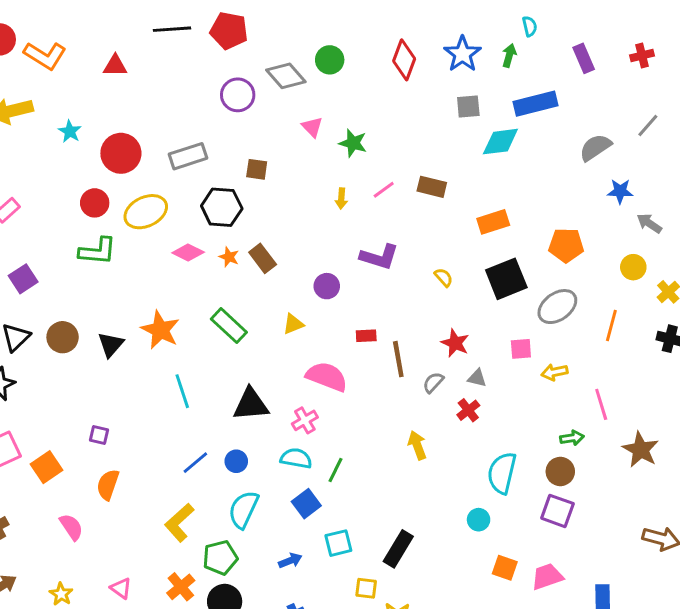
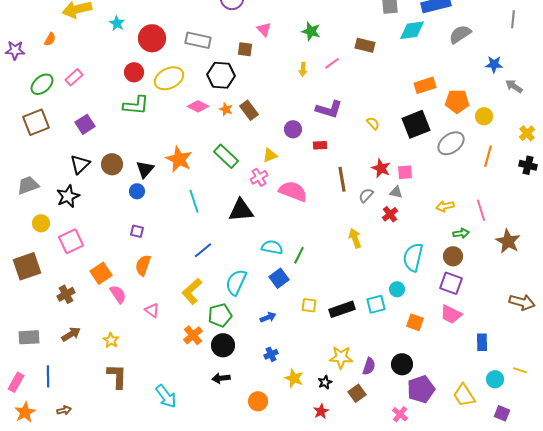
gray line: (648, 126) -> (513, 19), turned -36
pink triangle: (312, 127) -> (264, 29), moved
gray semicircle: (595, 147) -> (460, 34), moved
gray rectangle: (188, 156) -> (198, 40), turned 30
brown rectangle: (432, 187) -> (365, 45), moved
orange rectangle: (493, 222) -> (425, 85), moved
yellow circle: (633, 267) -> (484, 116), moved
red rectangle: (366, 336) -> (320, 145), moved
pink square: (521, 349) -> (405, 172), moved
yellow arrow: (554, 372) -> (445, 206), moved
pink cross: (305, 420) -> (259, 177), moved
blue circle: (236, 461) -> (137, 191), moved
orange square: (46, 467) -> (101, 273), moved
cyan square: (338, 543) -> (376, 304), moved
black rectangle: (398, 549) -> (342, 309), turned 40
pink trapezoid: (547, 577) -> (451, 314), moved, turned -135
pink triangle: (121, 588) -> (152, 310), moved
yellow square: (366, 588) -> (309, 305), moved

